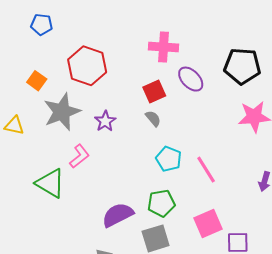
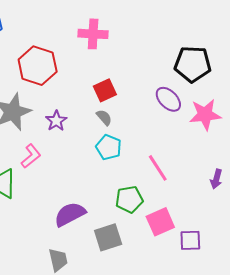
pink cross: (164, 47) -> (93, 34), moved
purple ellipse: (191, 79) -> (168, 99), moved
cyan pentagon: (169, 159) -> (109, 147), moved
green pentagon: (161, 203) -> (129, 199), moved

